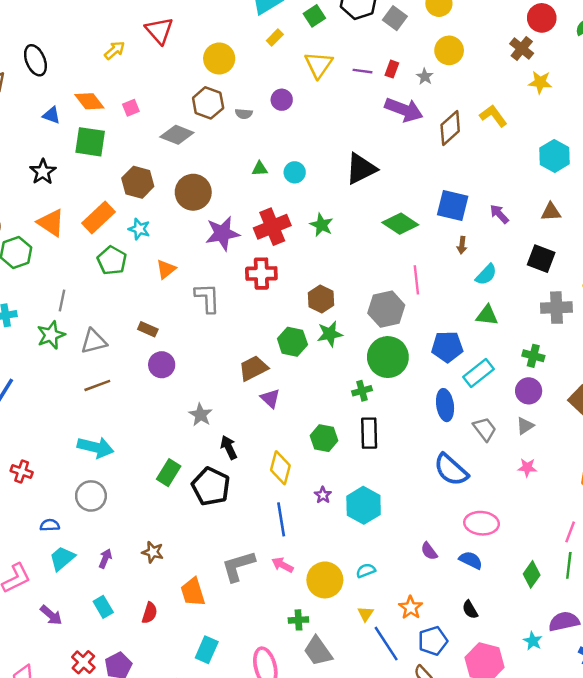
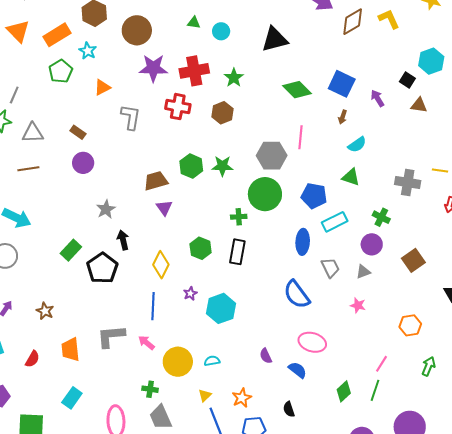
black square: (541, 259) -> (407, 80), moved, size x0.7
brown hexagon: (321, 299) -> (222, 113), moved

